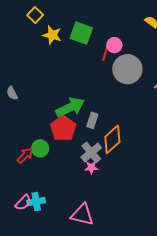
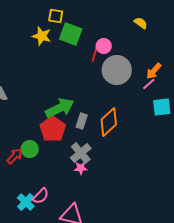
yellow square: (35, 15) -> (56, 16), moved, turned -35
orange diamond: (112, 139) -> (109, 122), moved
cyan cross: (36, 202) -> (26, 202), turned -36
pink semicircle: (23, 203) -> (41, 196), moved

